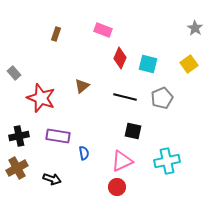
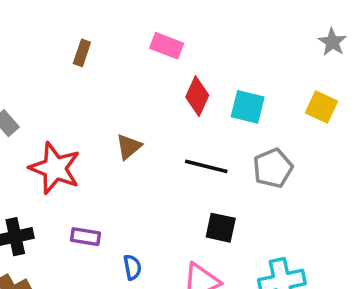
yellow square: (189, 64) -> (322, 107), turned -30
purple rectangle: (58, 136) -> (86, 237), size x0.7

